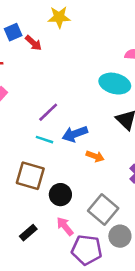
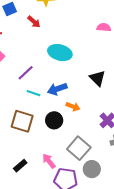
red arrow: (33, 43) -> (34, 22), moved
cyan ellipse: (115, 84) -> (60, 53), moved
purple line: (48, 112) -> (26, 73), moved
black circle: (60, 195) -> (54, 120), moved

